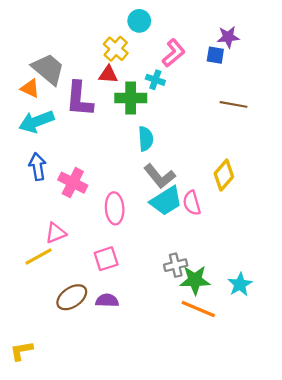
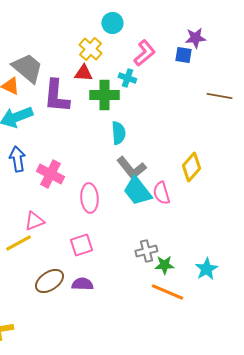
brown line: (234, 104) -> (219, 96), moved
cyan trapezoid: (166, 201) -> (137, 191), turned 84
green star: (195, 280) -> (164, 265), size x0.7

